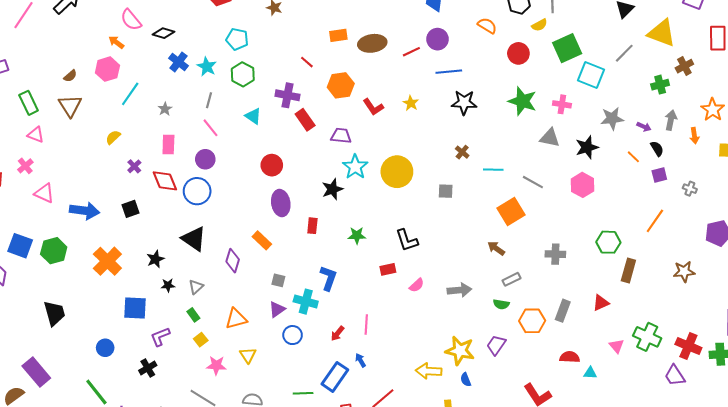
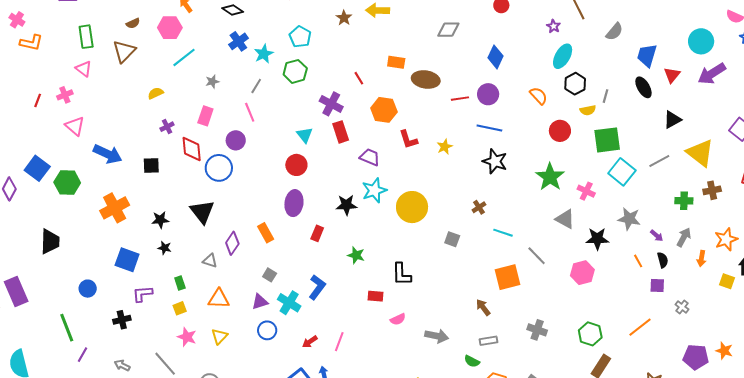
cyan triangle: (253, 116) -> (305, 135), moved
gray triangle: (196, 287) -> (210, 261), moved, turned 42

